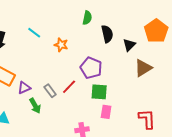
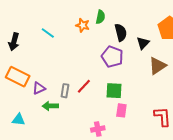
orange star: (61, 45) -> (83, 25), moved
purple pentagon: (91, 68) -> (112, 57), moved
gray rectangle: (50, 91) -> (65, 91), turned 48
green arrow: (35, 106) -> (50, 106), turned 119

